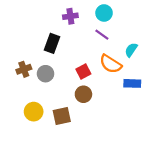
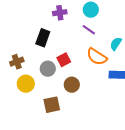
red square: (83, 72) -> (64, 60), moved
gray circle: (46, 74) -> (48, 69), moved
yellow circle: (34, 112) -> (26, 84), moved

